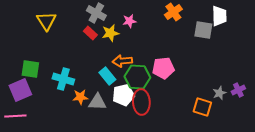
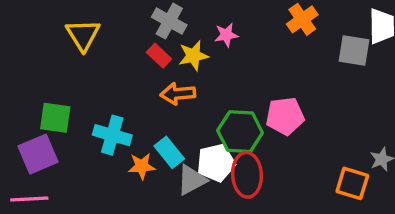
orange arrow: (122, 61) -> (178, 94), moved
cyan rectangle: (107, 76) -> (169, 152), moved
gray triangle: (97, 102) -> (192, 180), moved, turned -30

